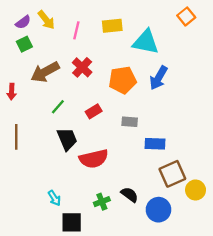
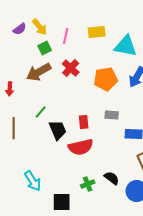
green square: (24, 44) -> (45, 48), moved
green line: (58, 107) -> (41, 112), moved
red rectangle: (94, 111) -> (84, 122), moved, turned -64
cyan arrow: (54, 198) -> (33, 181), moved, size x1.5

